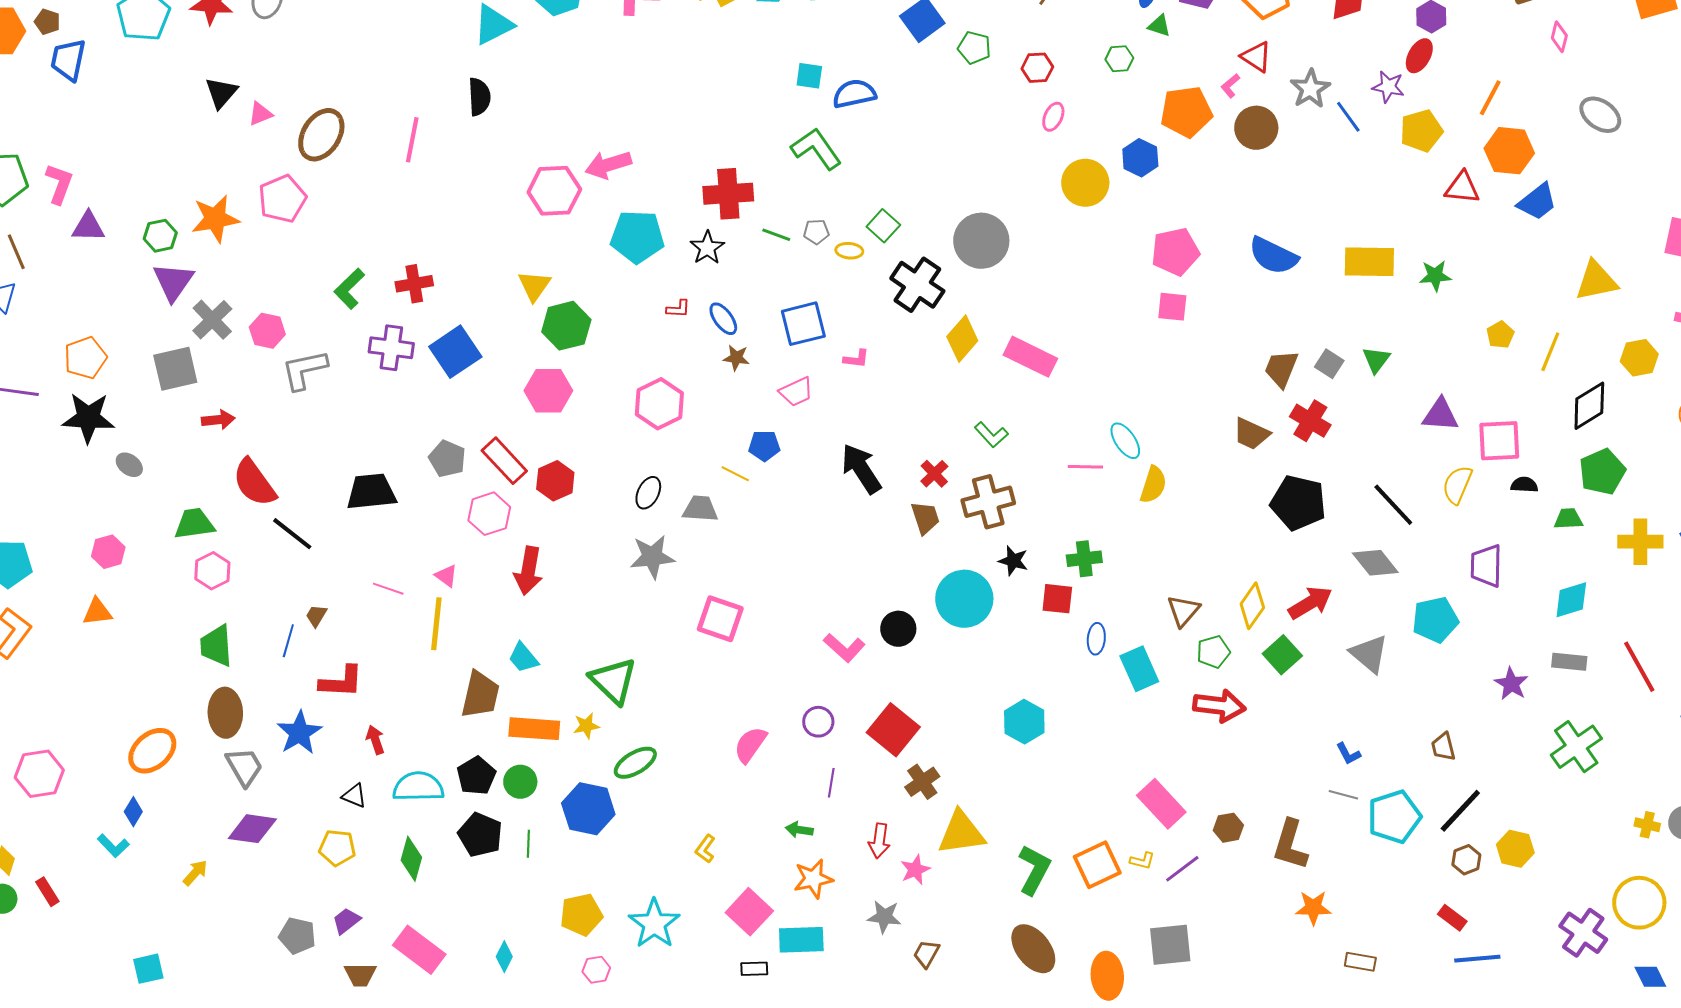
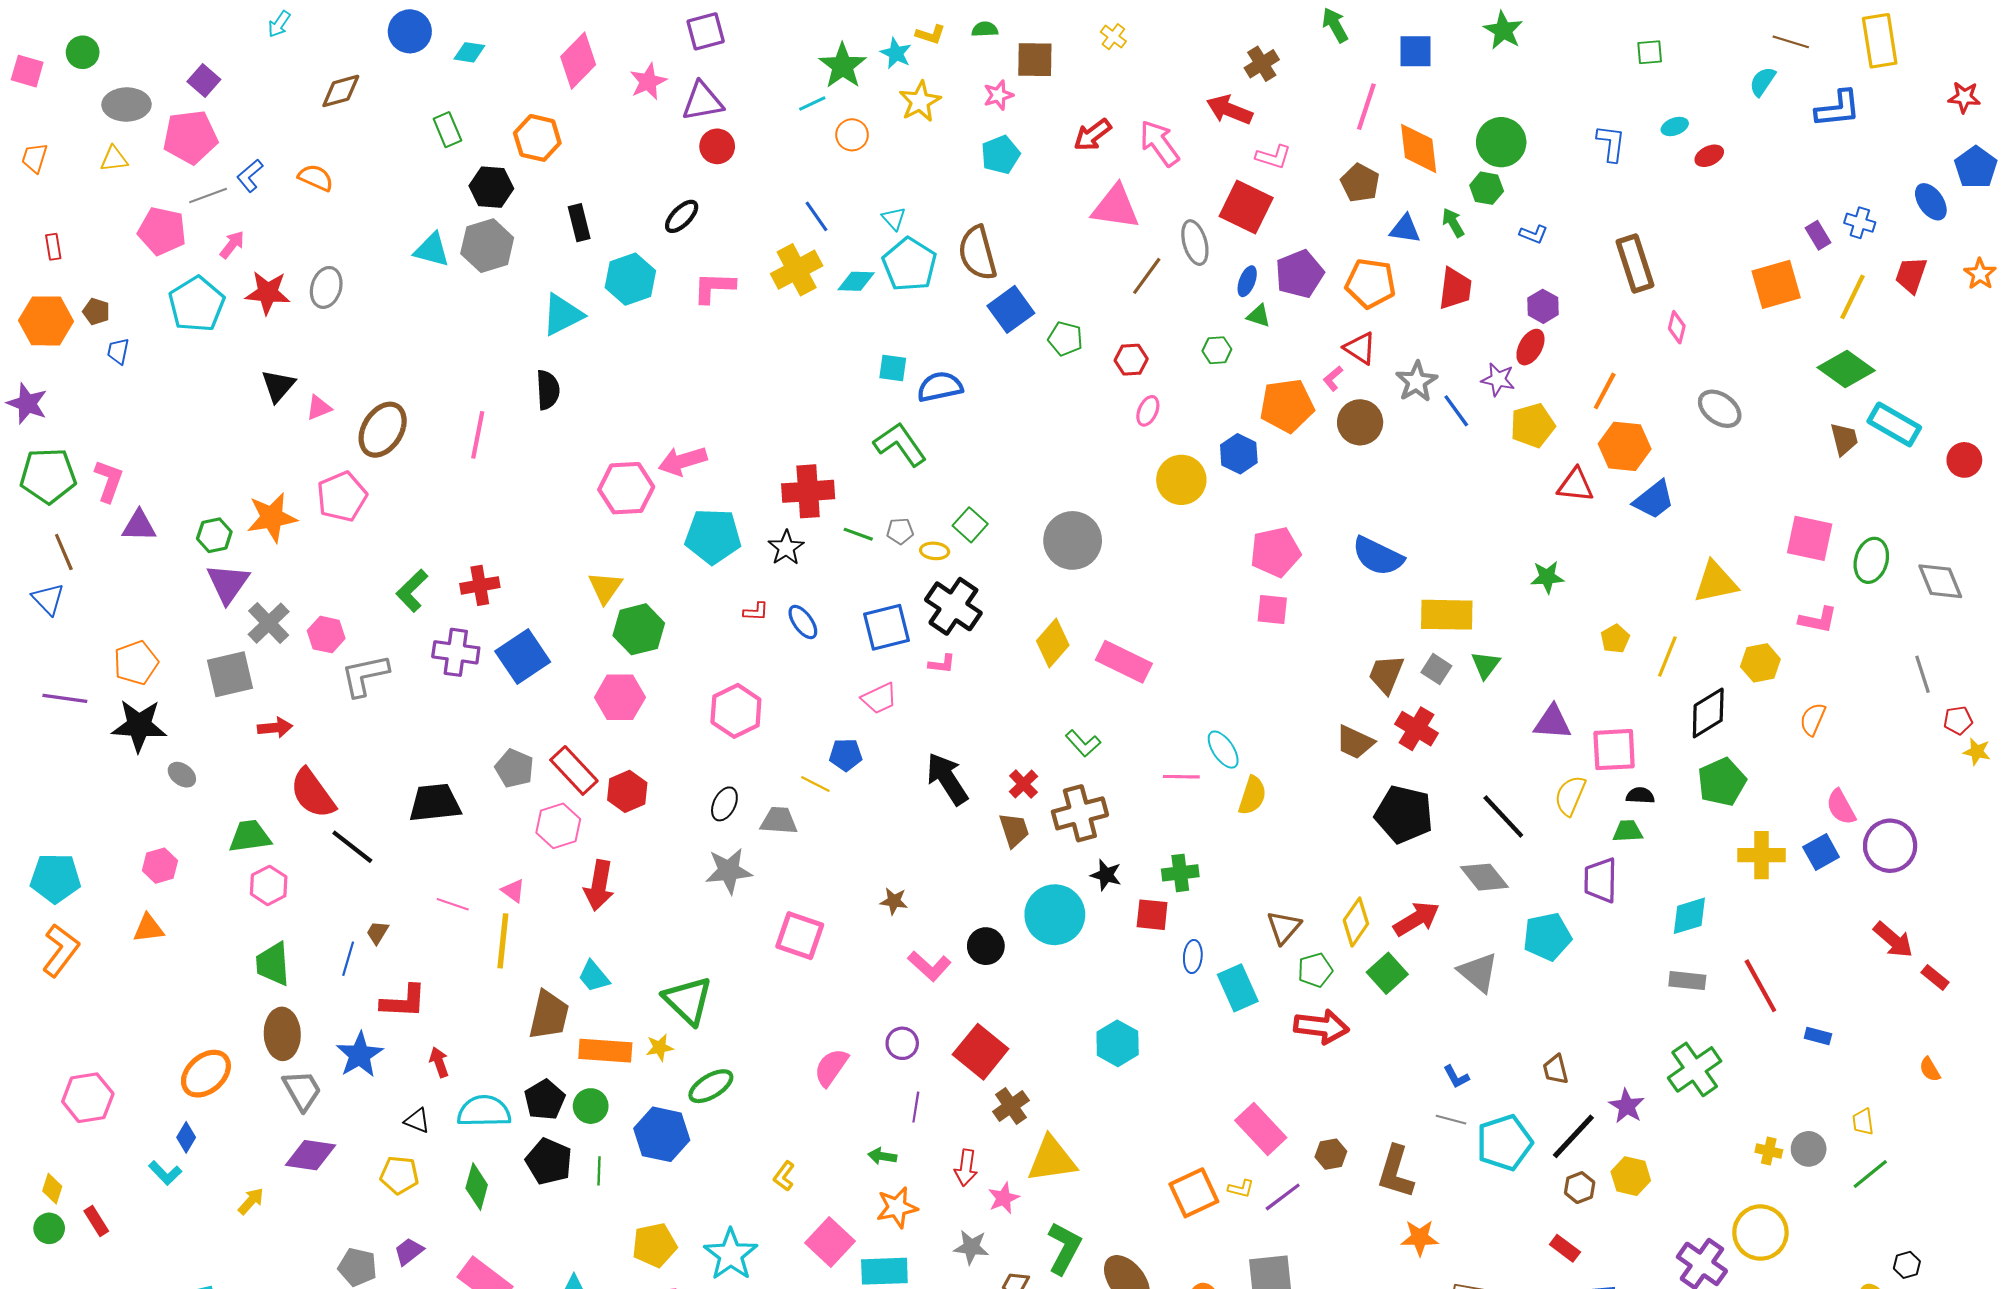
blue trapezoid: (68, 60) -> (118, 351), size x0.6
yellow rectangle: (1369, 262) -> (1447, 615), moved
black cross: (917, 285) -> (953, 606), moved
brown star: (736, 358) -> (894, 901), moved
green trapezoid: (1568, 519) -> (1628, 831), moved
purple star: (1511, 684) -> (1627, 1106), moved
green L-shape: (1034, 870) -> (1064, 1248), moved

